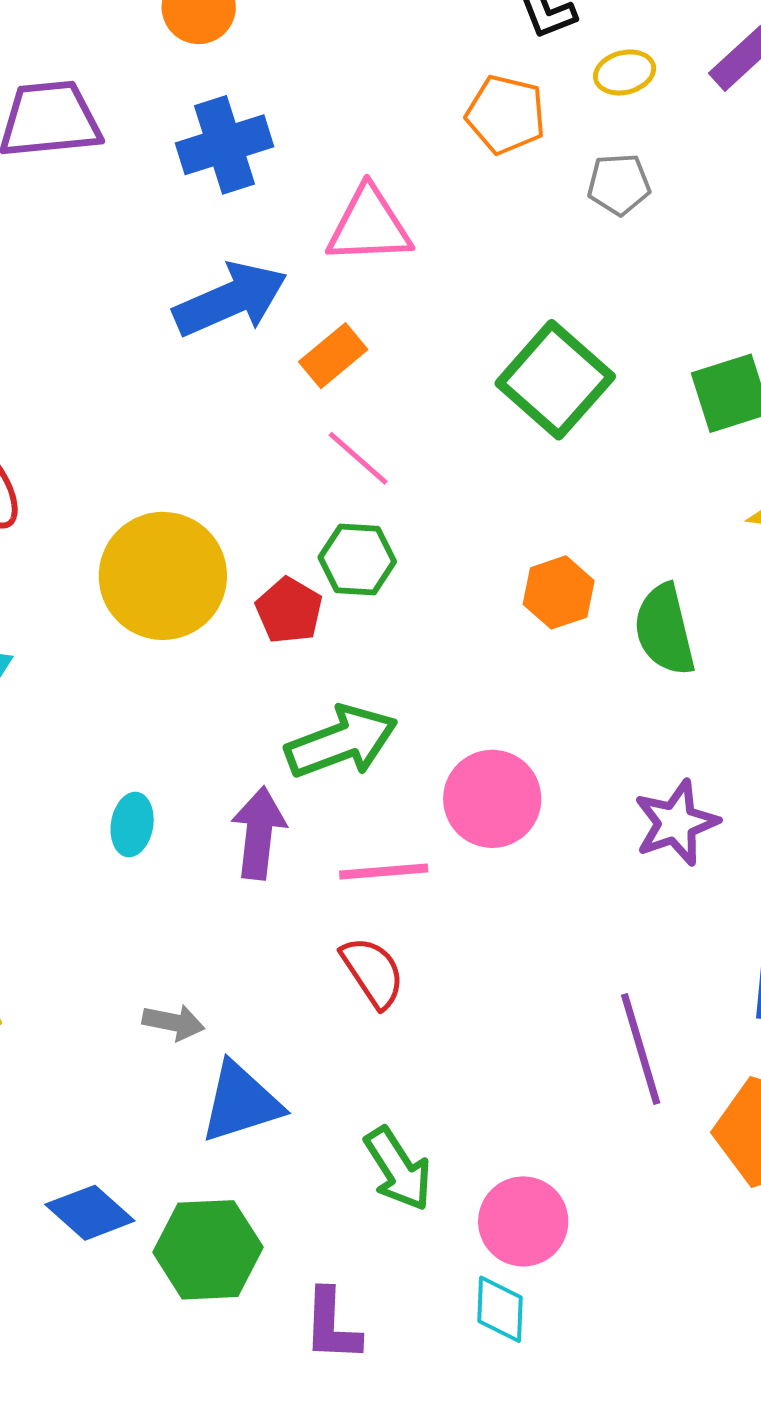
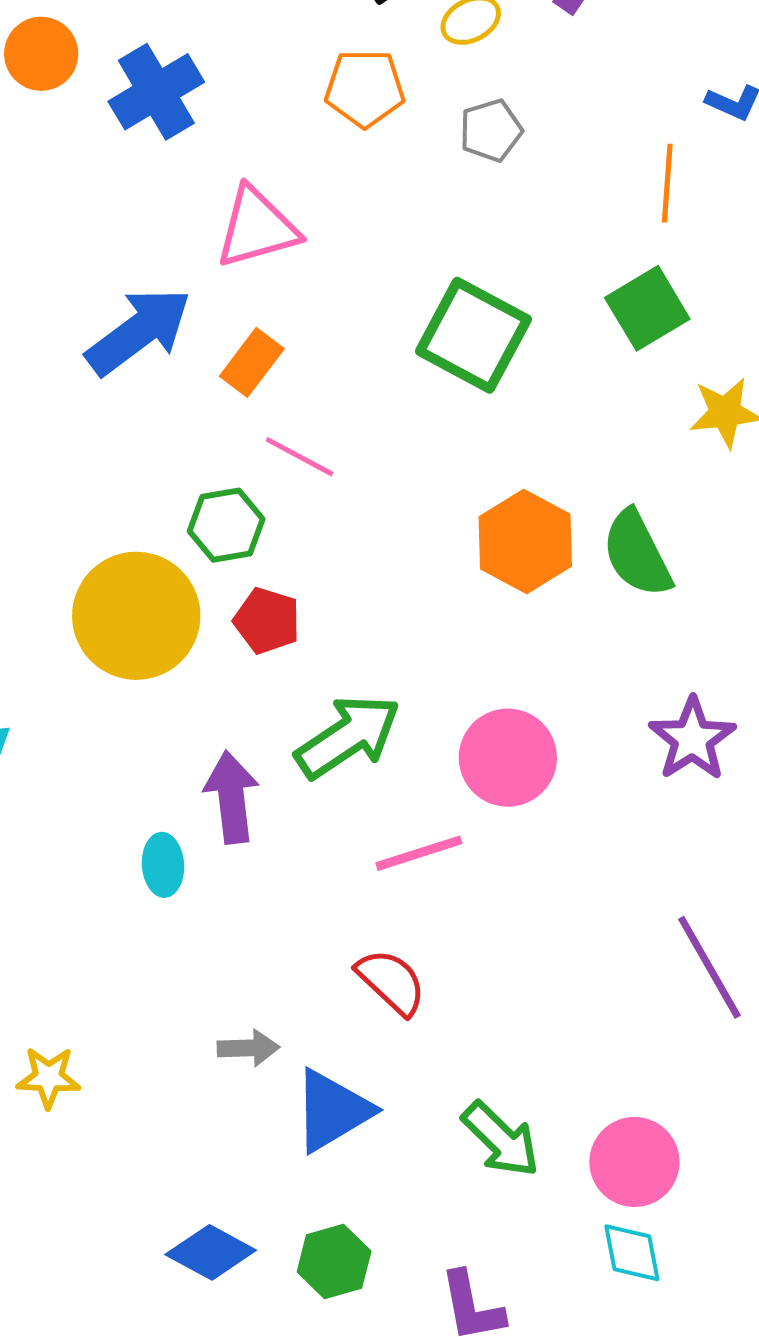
blue cross: (225, 145) -> (156, 92), moved
green hexagon: (357, 559) -> (226, 525), moved
orange hexagon: (559, 592) -> (525, 541), size x1.4
purple arrow: (259, 833) -> (232, 797), moved
red semicircle: (373, 972) -> (391, 982), moved
green hexagon: (208, 1250) -> (334, 1262), size x0.7

